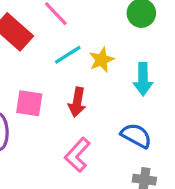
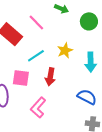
cyan line: (68, 55) -> (36, 56), moved
pink L-shape: (77, 155) -> (38, 107), moved

